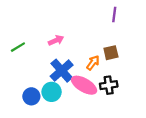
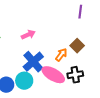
brown square: (111, 53) -> (77, 46), turned -32

